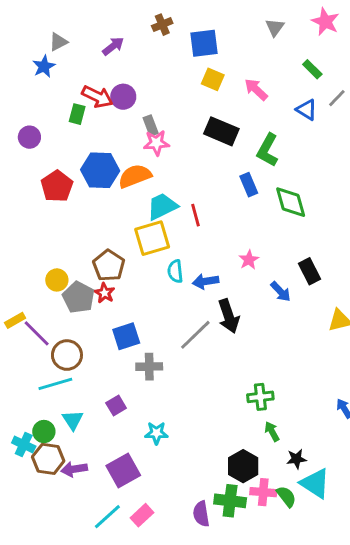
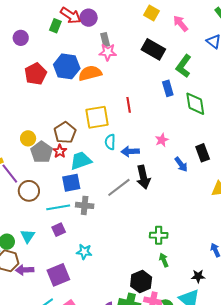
cyan trapezoid: (162, 206) -> (81, 161), moved
cyan line: (55, 384) -> (58, 207), moved
black star: (296, 459) -> (198, 276), moved

